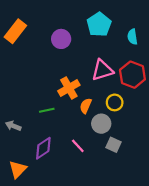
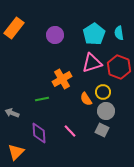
cyan pentagon: (99, 24) -> (94, 34), moved
orange semicircle: (86, 106) -> (86, 99), moved, turned -56
gray circle: (101, 124) -> (106, 111), moved
purple diamond: (43, 148) -> (39, 133), turned -60

